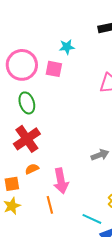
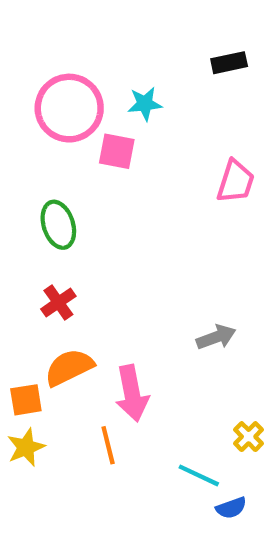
pink circle: (22, 65) -> (69, 108), moved
red cross: (27, 139) -> (58, 303), size x0.6
orange semicircle: (32, 169) -> (69, 367), size x1.6

